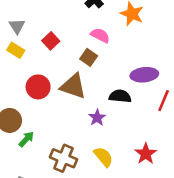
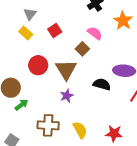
brown triangle: (73, 86) -> (66, 70), turned 30
purple star: (97, 118) -> (67, 96), moved
red star: (146, 154) -> (114, 134), turned 30
brown cross: (63, 158) -> (48, 125), turned -30

